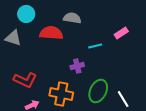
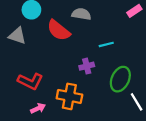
red semicircle: (51, 33) -> (59, 30), turned -145
pink rectangle: (121, 33) -> (134, 11), moved
green ellipse: (98, 91) -> (120, 79), moved

